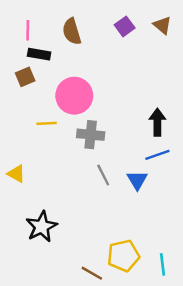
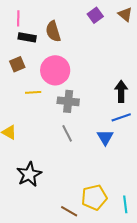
brown semicircle: (72, 31) -> (53, 31), moved
brown square: (25, 77) -> (17, 64), moved
gray line: (103, 175) -> (67, 133), moved

